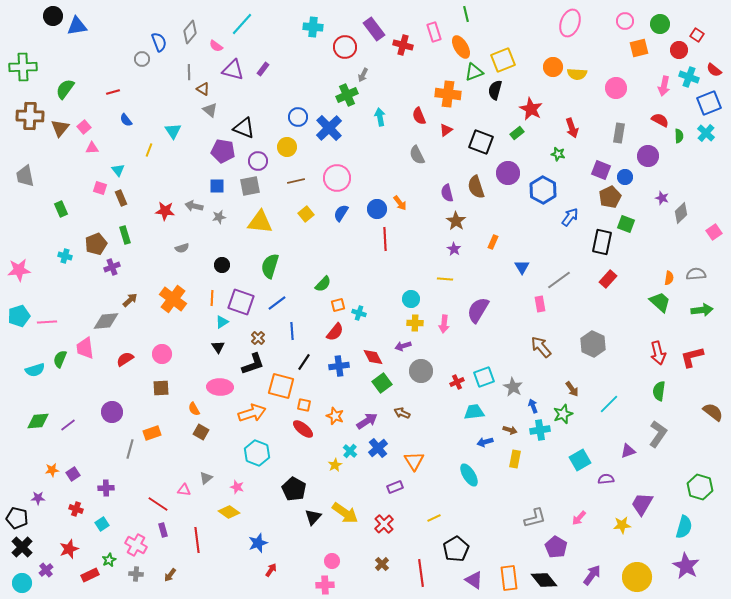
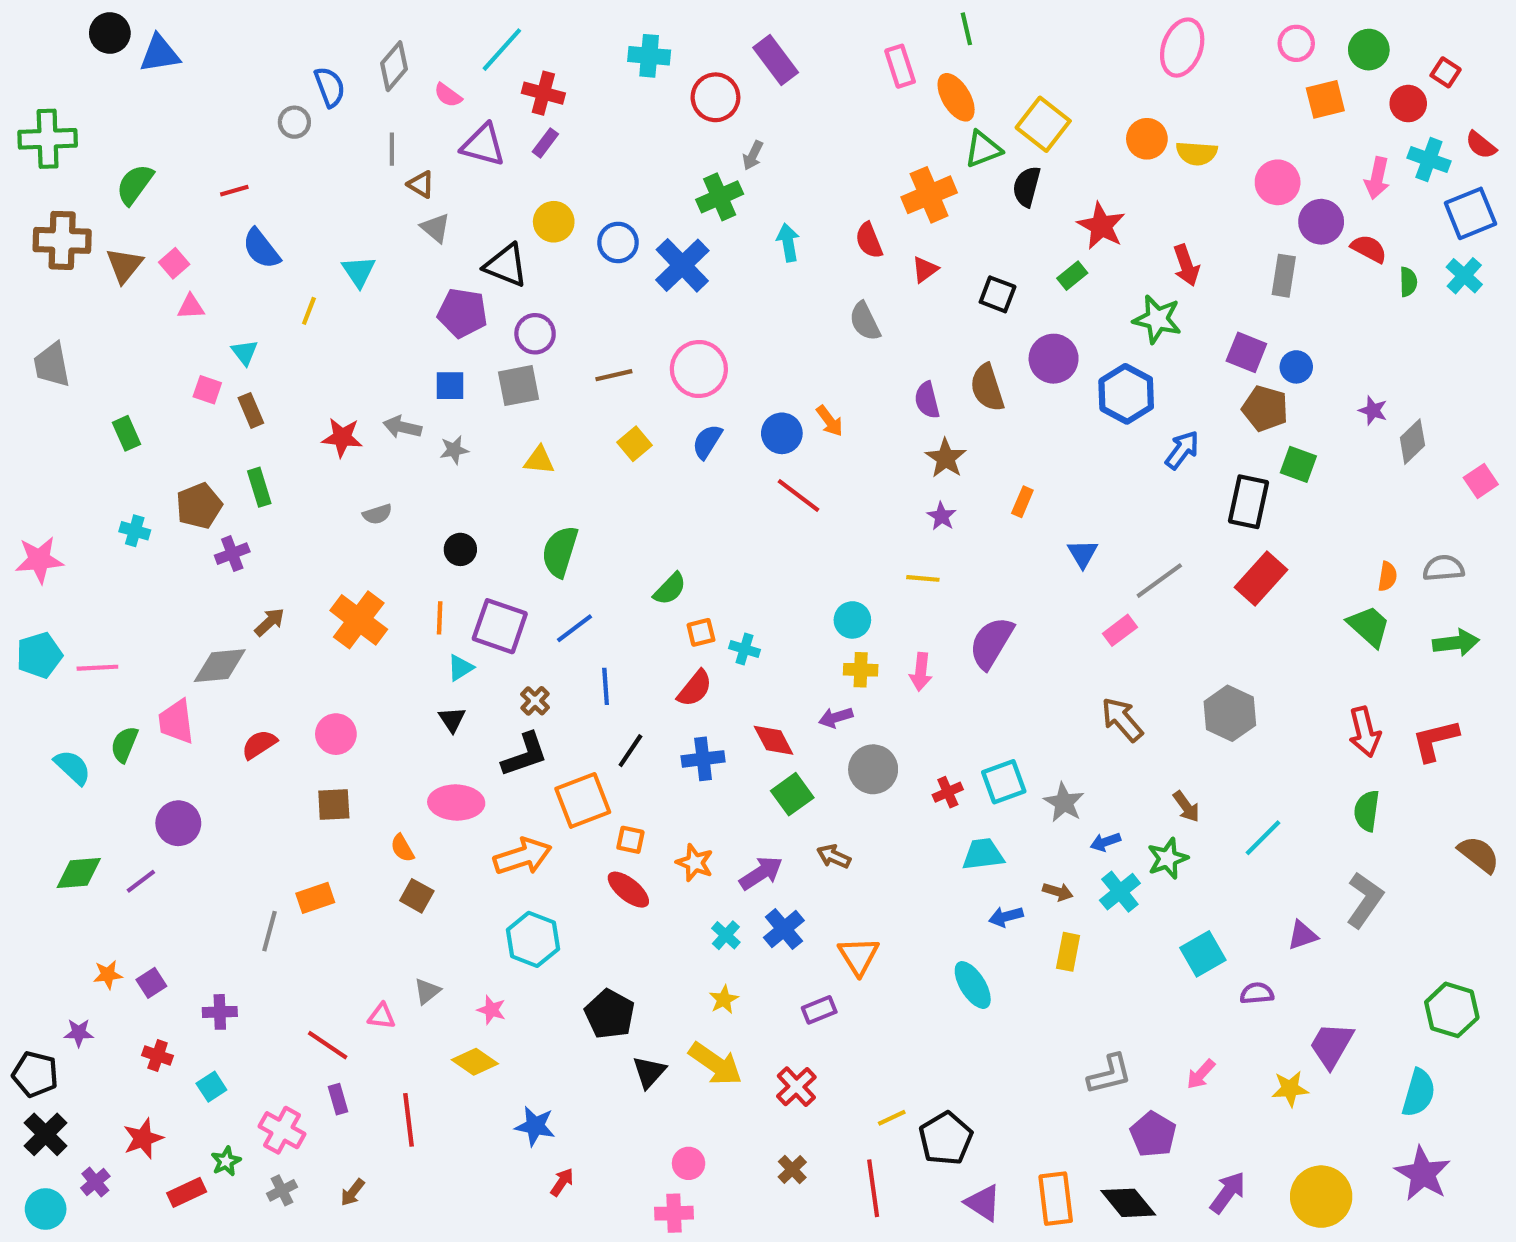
red cross: (403, 45) -> (543, 93), moved
yellow square: (503, 60) -> (1043, 124), turned -30
orange cross: (448, 94) -> (929, 195), turned -30
blue semicircle: (126, 120) -> (261, 249), size x1.5
black square: (481, 142) -> (998, 294), size x0.7
yellow circle: (287, 147) -> (554, 222), moved
green star: (558, 154) -> (1157, 319), size x1.6
purple circle: (648, 156) -> (1321, 222), moved
brown pentagon: (610, 197) -> (1265, 408), turned -30
yellow triangle: (260, 222) -> (539, 460), size x0.6
red line: (385, 239) -> (798, 496), turned -50
red rectangle: (608, 279) -> (1261, 578), size x1.4
pink rectangle: (540, 304) -> (1120, 630), turned 63
cyan semicircle: (35, 370) -> (73, 767), turned -120
orange square: (281, 386) -> (583, 800), turned -36
blue arrow: (533, 406) -> (1105, 842), turned -88
purple circle: (112, 412) -> (178, 823), moved
cyan cross: (540, 430) -> (1120, 892), turned -30
yellow star: (335, 465) -> (724, 1000), moved
yellow line: (434, 518) -> (892, 1118), moved
blue star: (258, 543) -> (535, 1126), turned 30
gray cross: (136, 574) -> (282, 1190), turned -32

